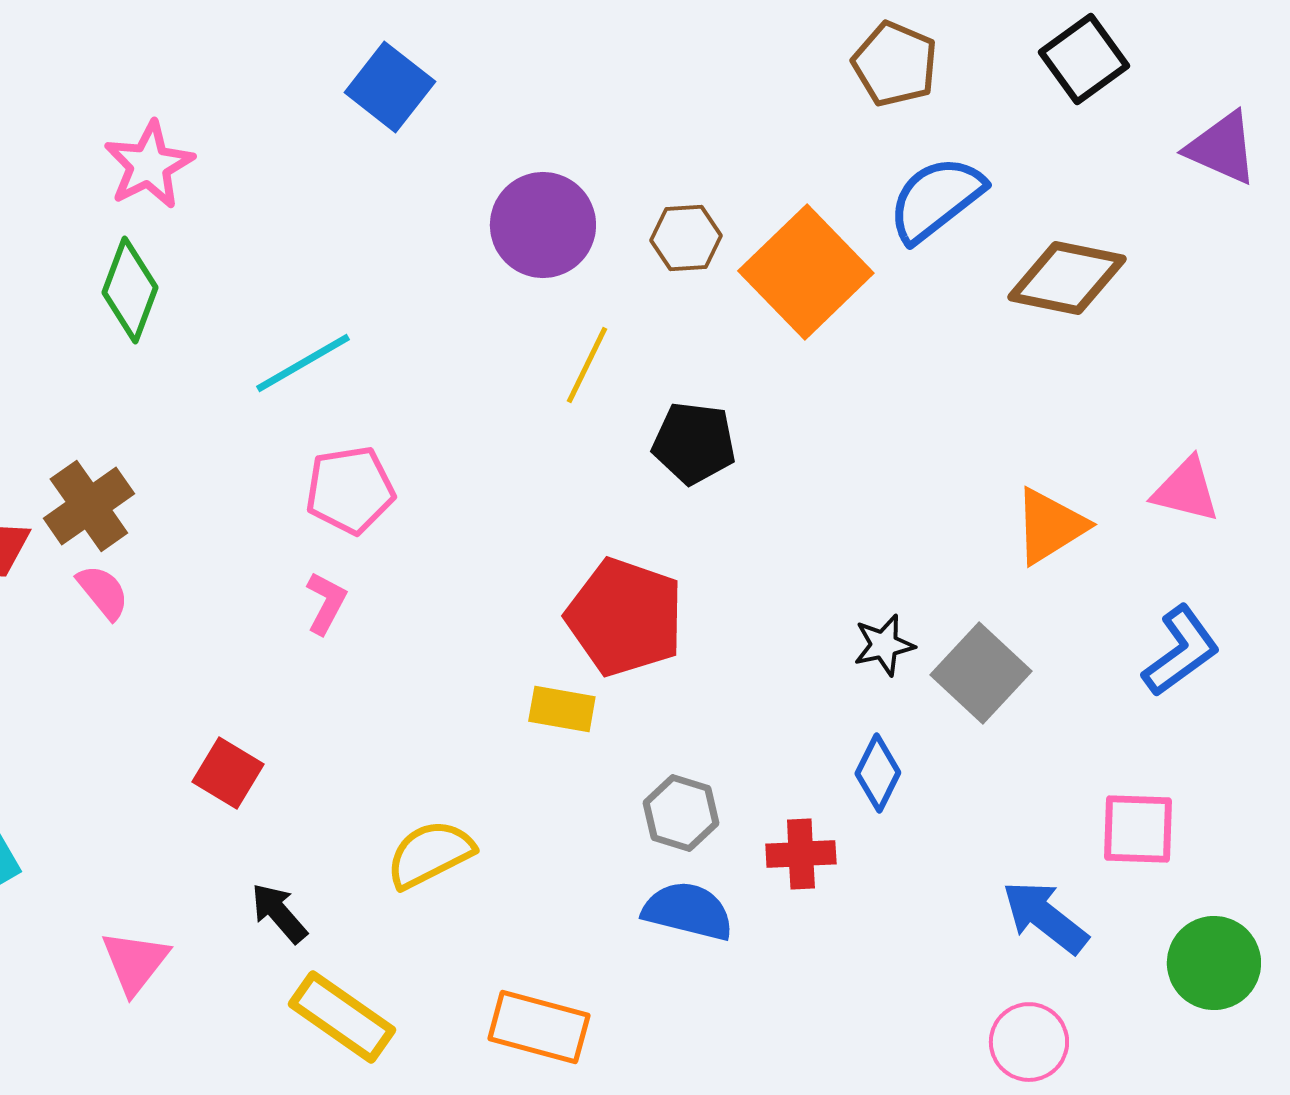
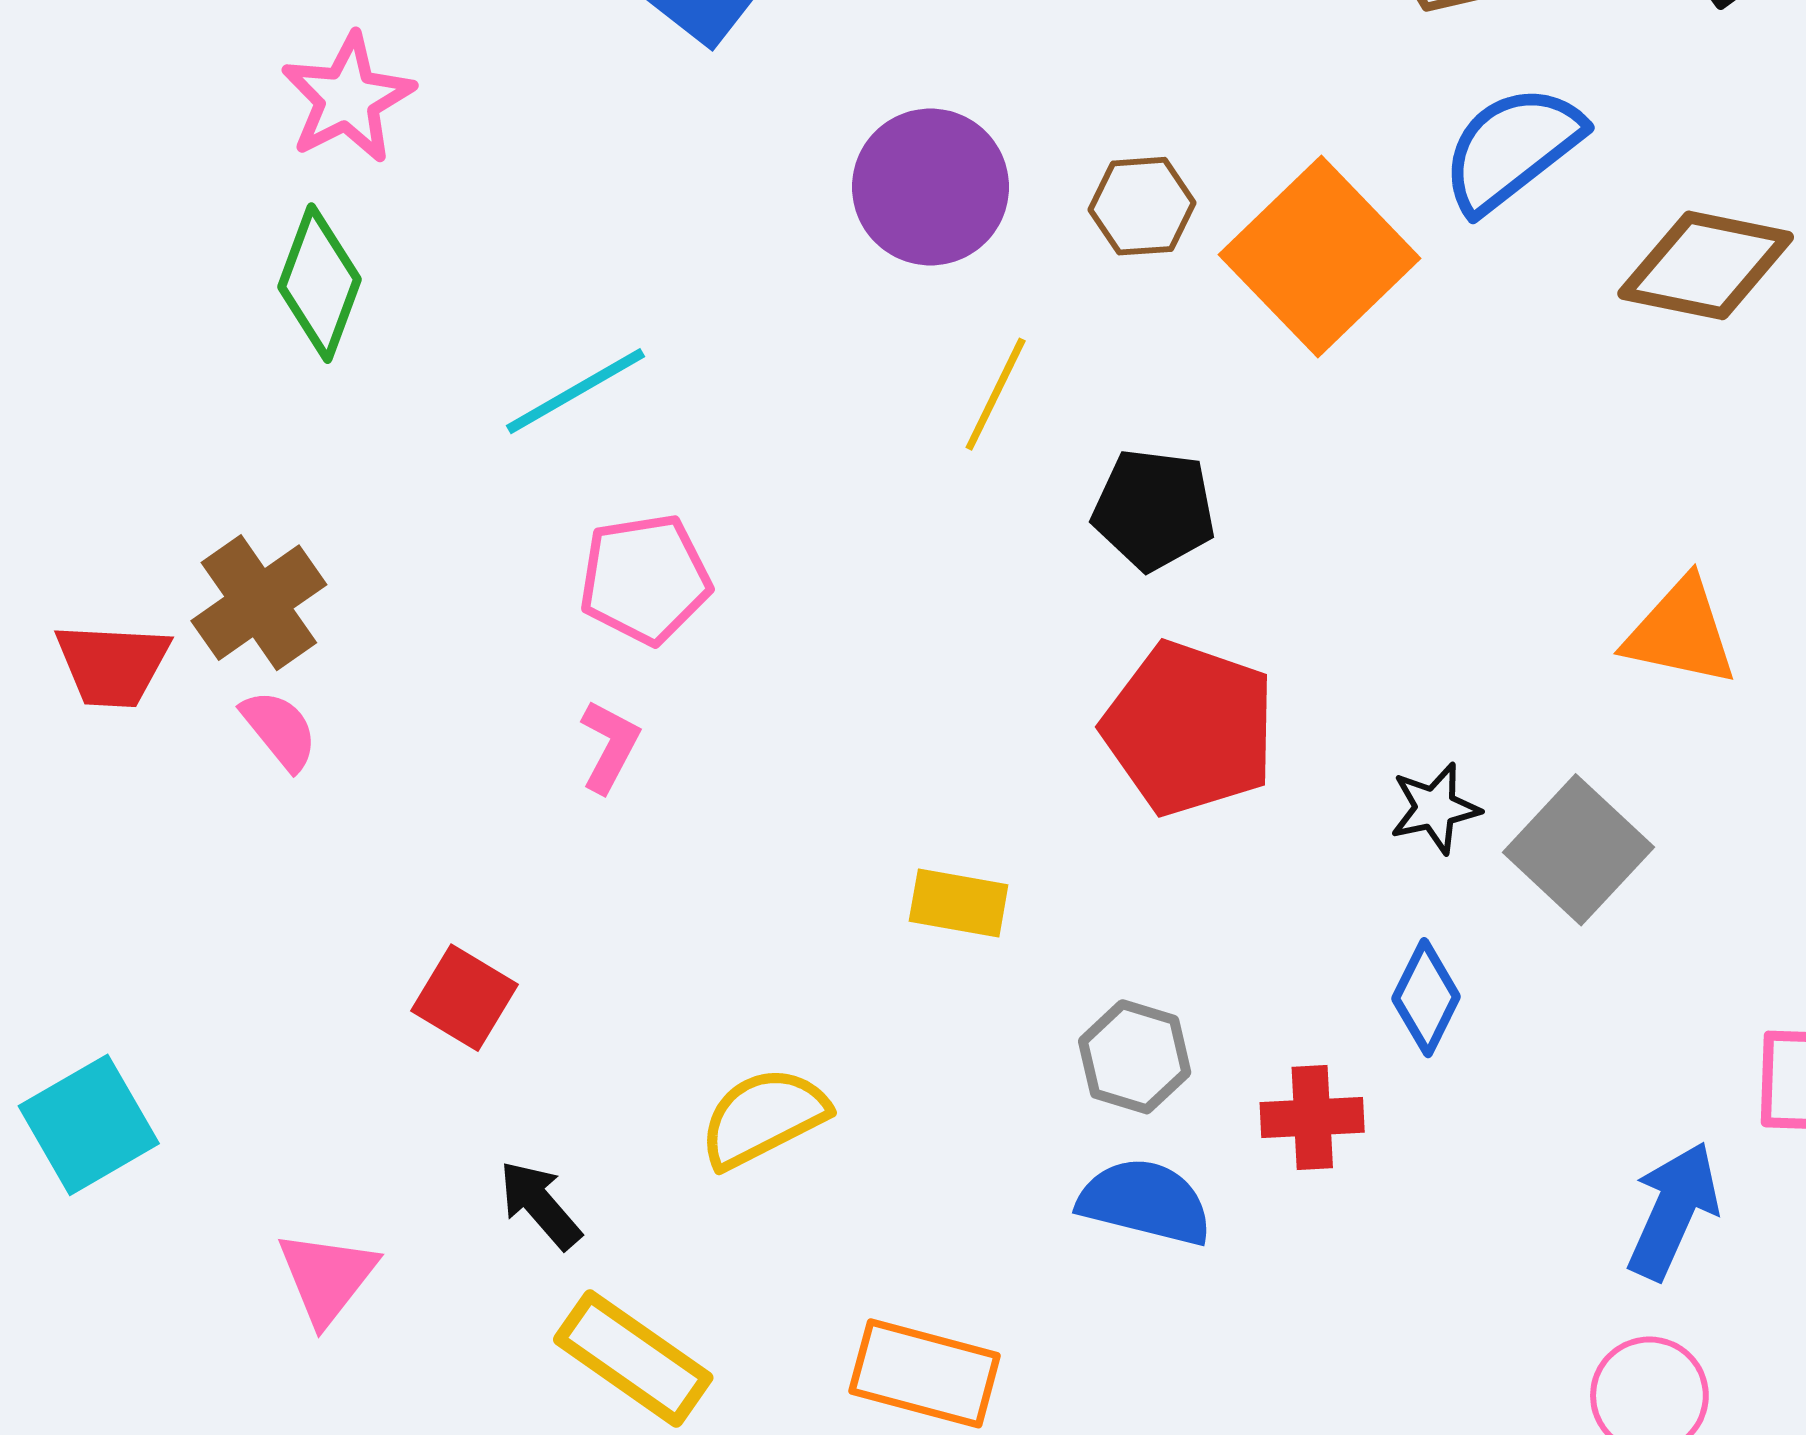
orange triangle: (1050, 526) -> (1680, 632), turned 44
red pentagon: (625, 617) -> (1189, 728), moved
blue arrow: (1045, 917) -> (1673, 1211), turned 76

